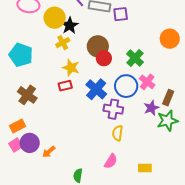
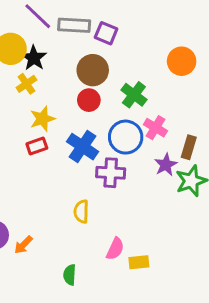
purple square: (121, 14) -> (106, 33), turned 35
brown circle: (98, 46) -> (93, 70), moved
yellow star: (71, 68) -> (42, 119), turned -30
yellow semicircle: (118, 133) -> (81, 212), moved
yellow rectangle: (145, 168) -> (139, 262), moved

